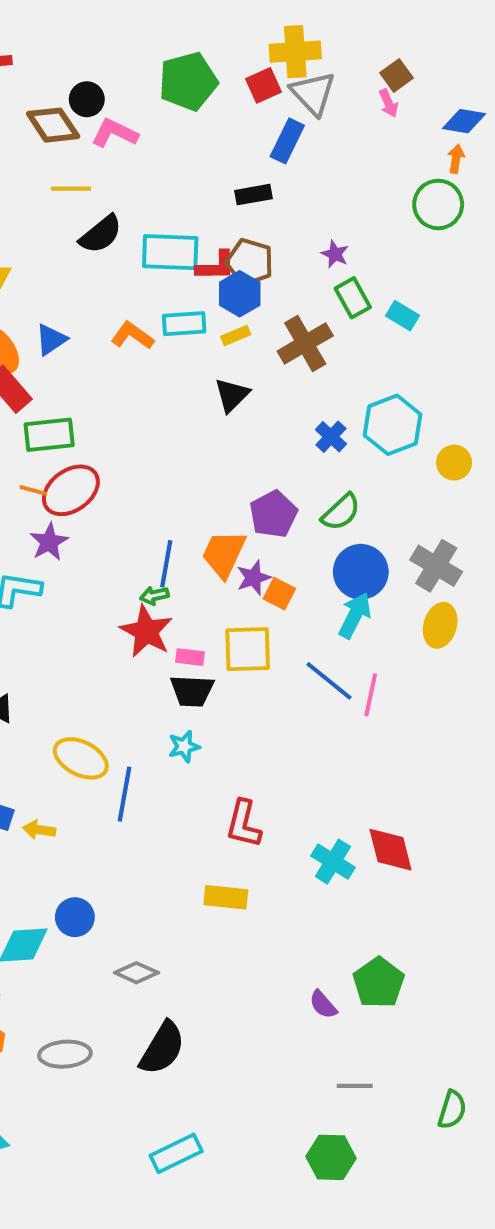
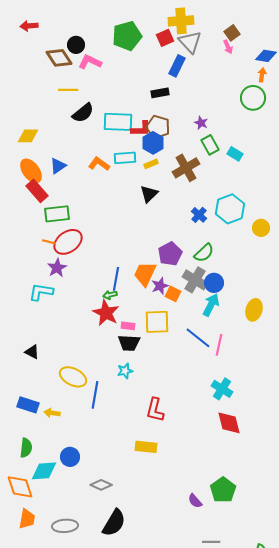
gray cross: (436, 566) -> (195, 280), moved
blue circle: (361, 572) -> (214, 283), size x0.7
cyan cross: (333, 862) -> (222, 389), moved

